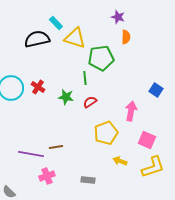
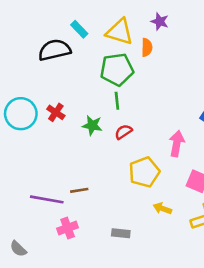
orange semicircle: (126, 37) -> (147, 47), moved
yellow triangle: (75, 38) -> (120, 32), moved
green pentagon: (101, 58) -> (117, 70), moved

